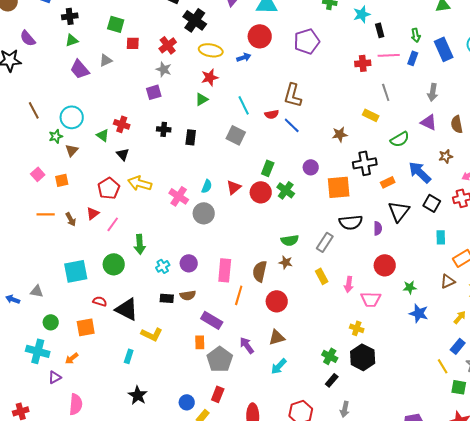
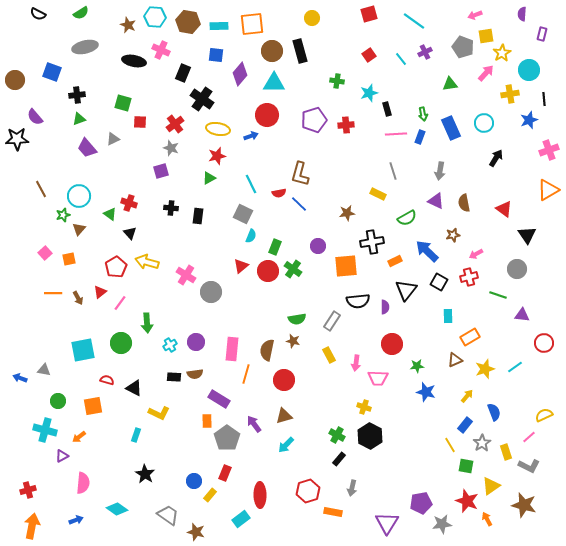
red cross: (363, 63) -> (346, 125), moved
cyan semicircle: (207, 186) -> (251, 236), moved
black triangle: (127, 309) -> (134, 388), size x0.7

